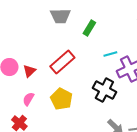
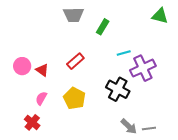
red rectangle: (62, 62) -> (75, 61), size x0.7
red triangle: (29, 71) -> (42, 70), turned -40

